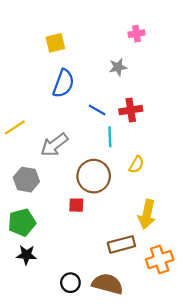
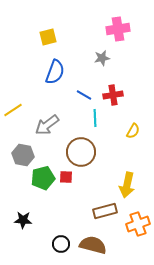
pink cross: (137, 34) -> (118, 29), size x1.6
yellow semicircle: (137, 165) -> (133, 131), moved
green pentagon: (22, 222) -> (43, 178), moved

